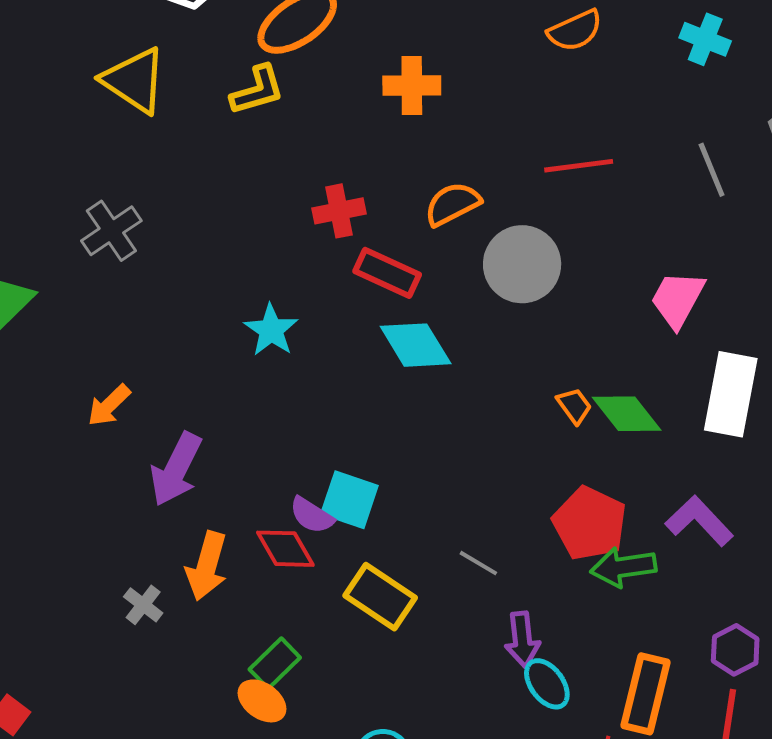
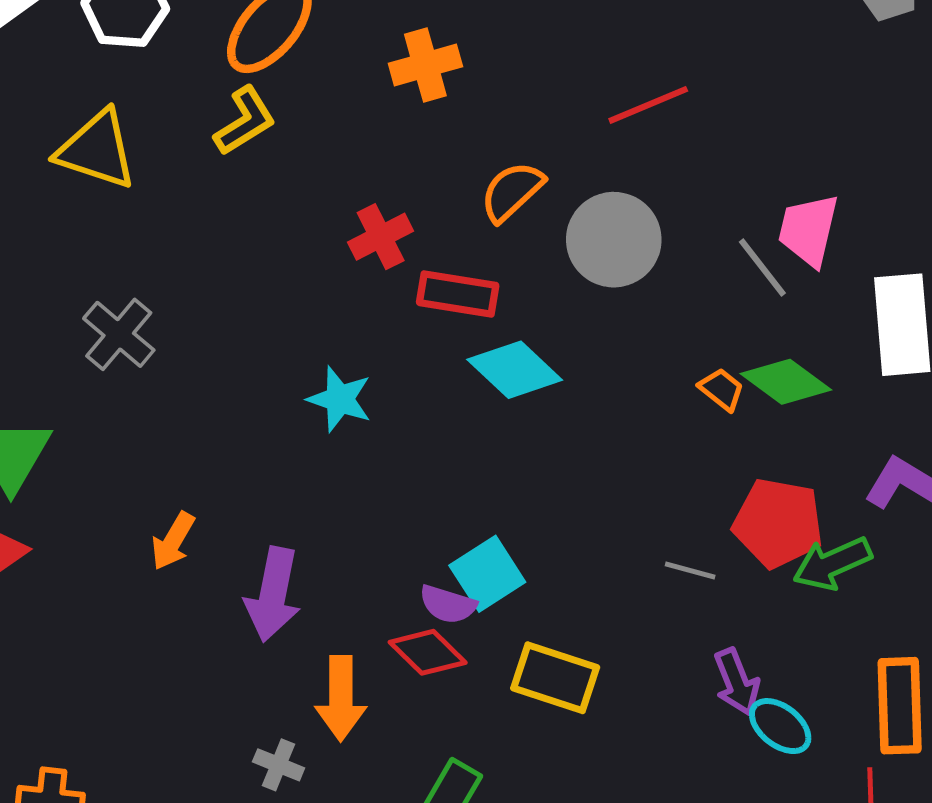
gray line: (712, 170) -> (762, 267), moved
cyan square: (349, 500) -> (487, 574), turned -36
gray line: (478, 563) -> (690, 570), moved

